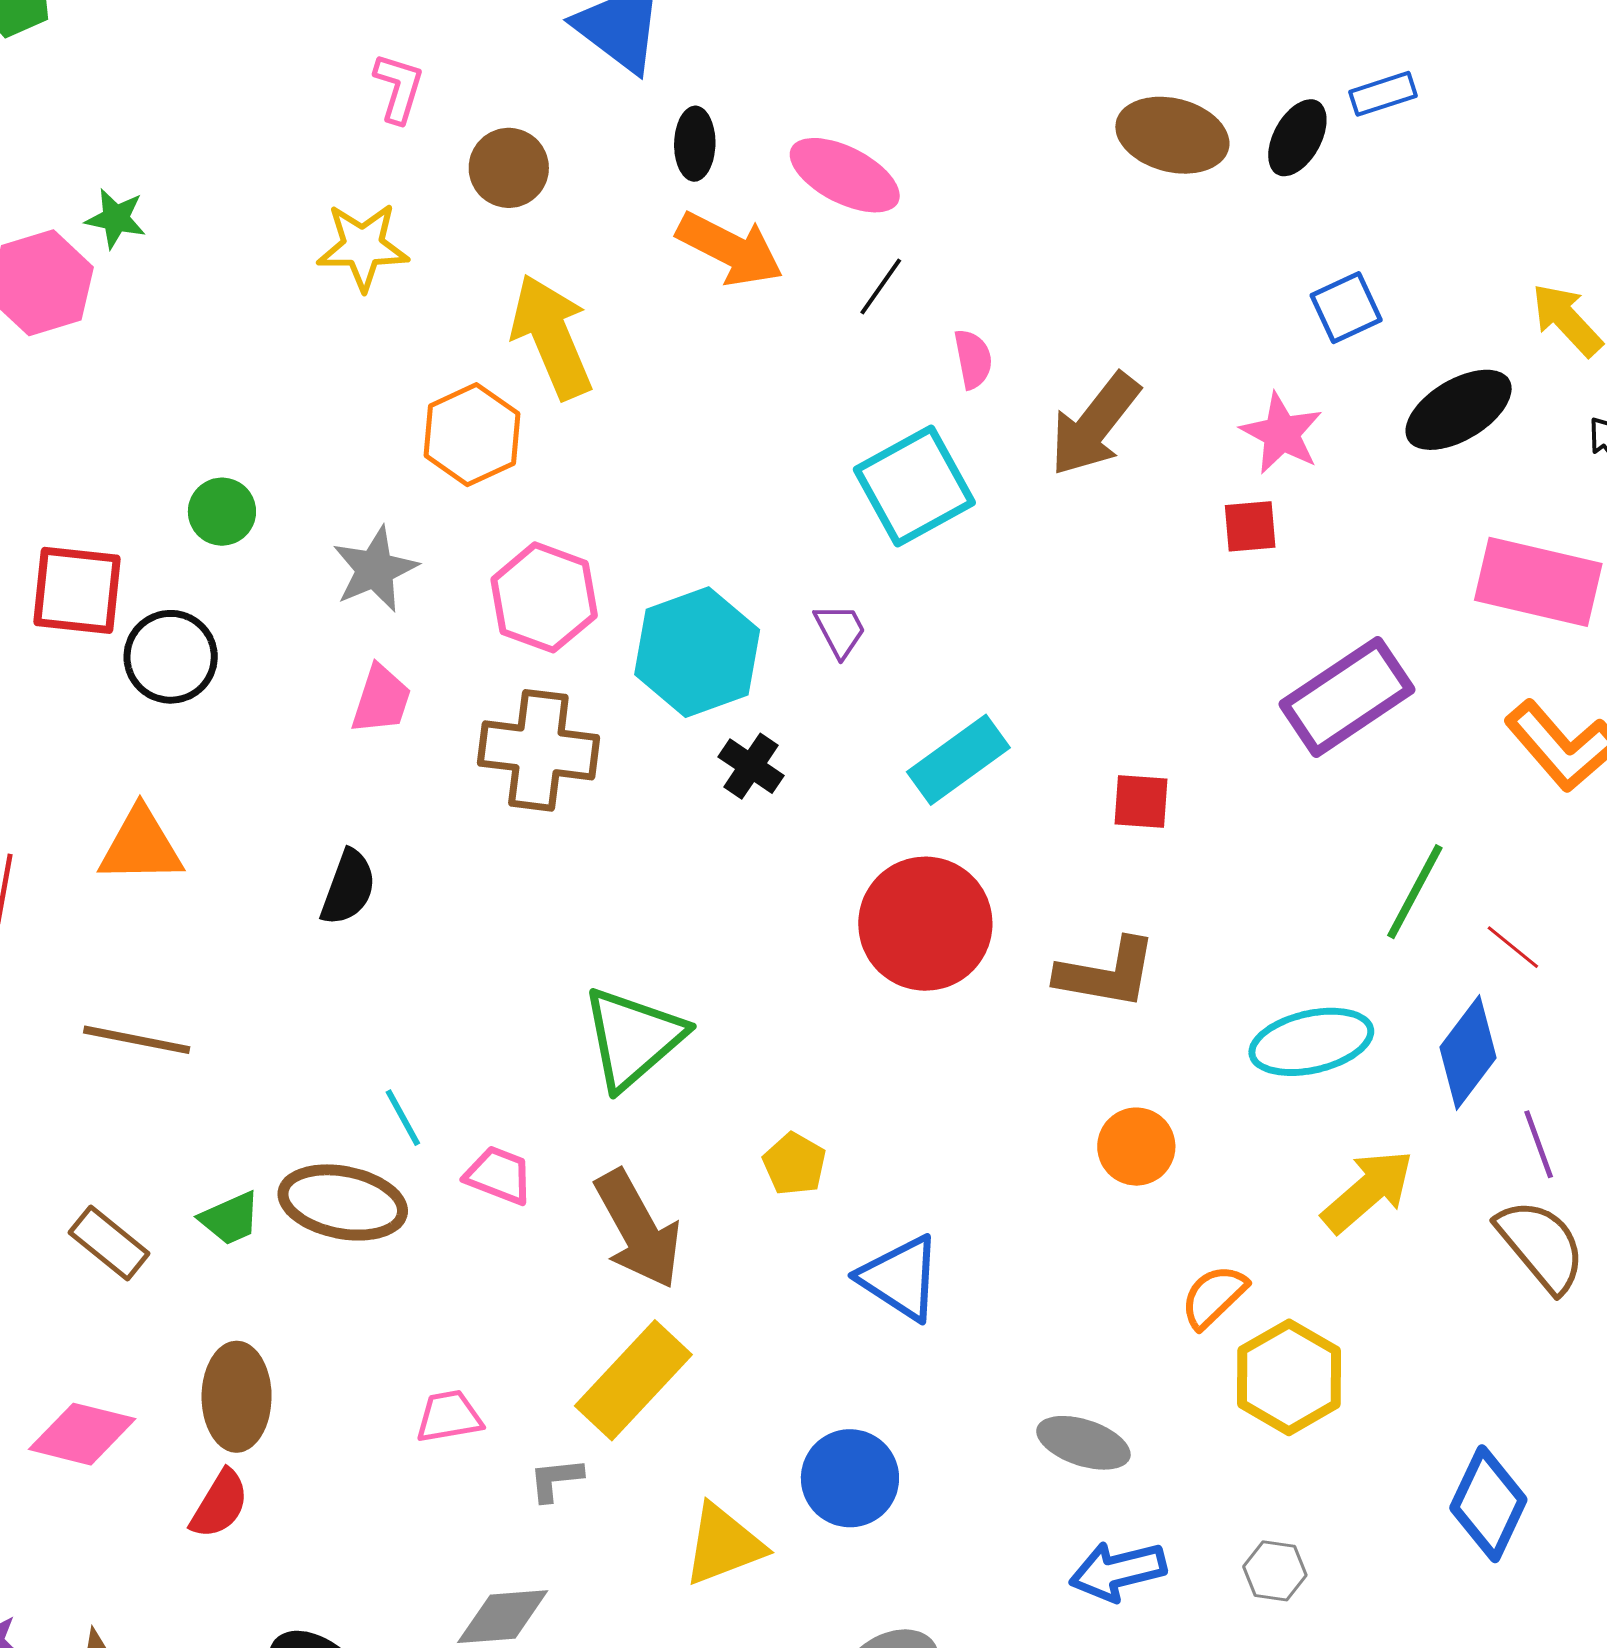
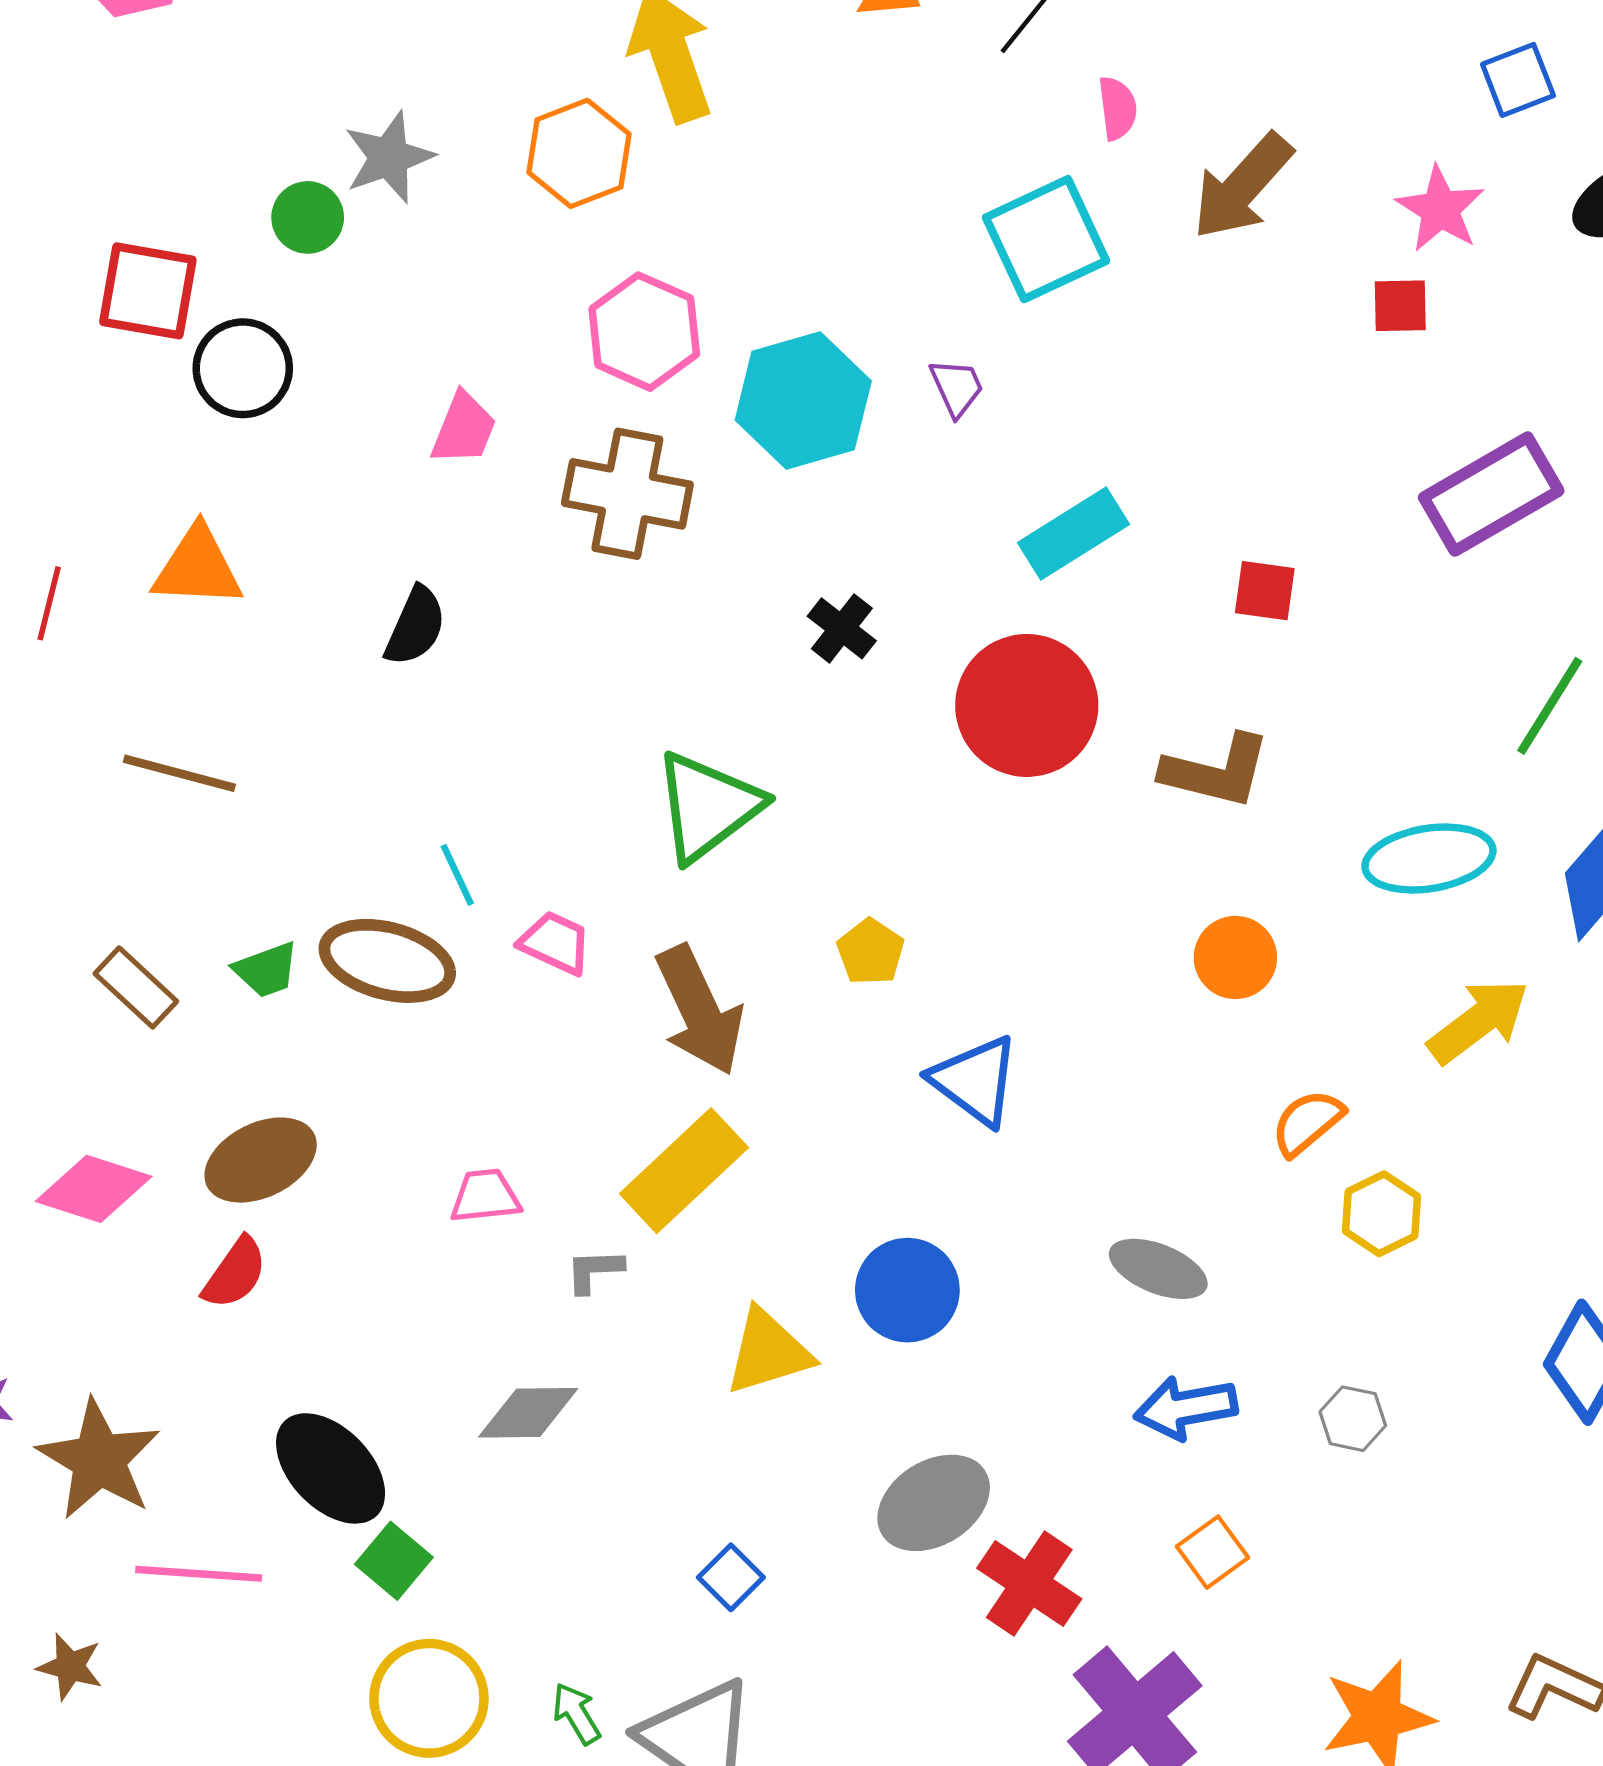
gray star: (375, 569) -> (389, 157), moved
black cross: (751, 766) -> (842, 628), moved
yellow hexagon: (1289, 1377) -> (1381, 1214), size x0.7
brown ellipse: (237, 1397) -> (261, 1160), turned 60

